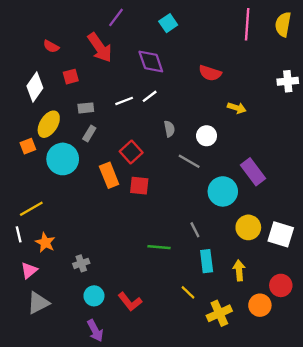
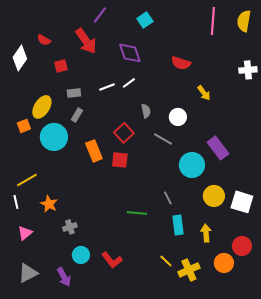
white diamond: (35, 87) -> (20, 58), moved
yellow arrow: (237, 108) -> (204, 93), turned 35
red square: (131, 152) -> (124, 133), moved
orange star: (45, 243) -> (49, 204), moved
yellow line: (188, 292) -> (166, 261), moved
gray triangle: (38, 303) -> (28, 273), moved
purple arrow: (95, 331) -> (64, 277), moved

